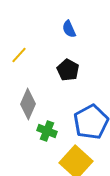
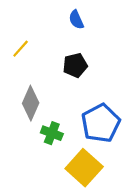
black pentagon: (68, 70) -> (75, 65), turned 30

